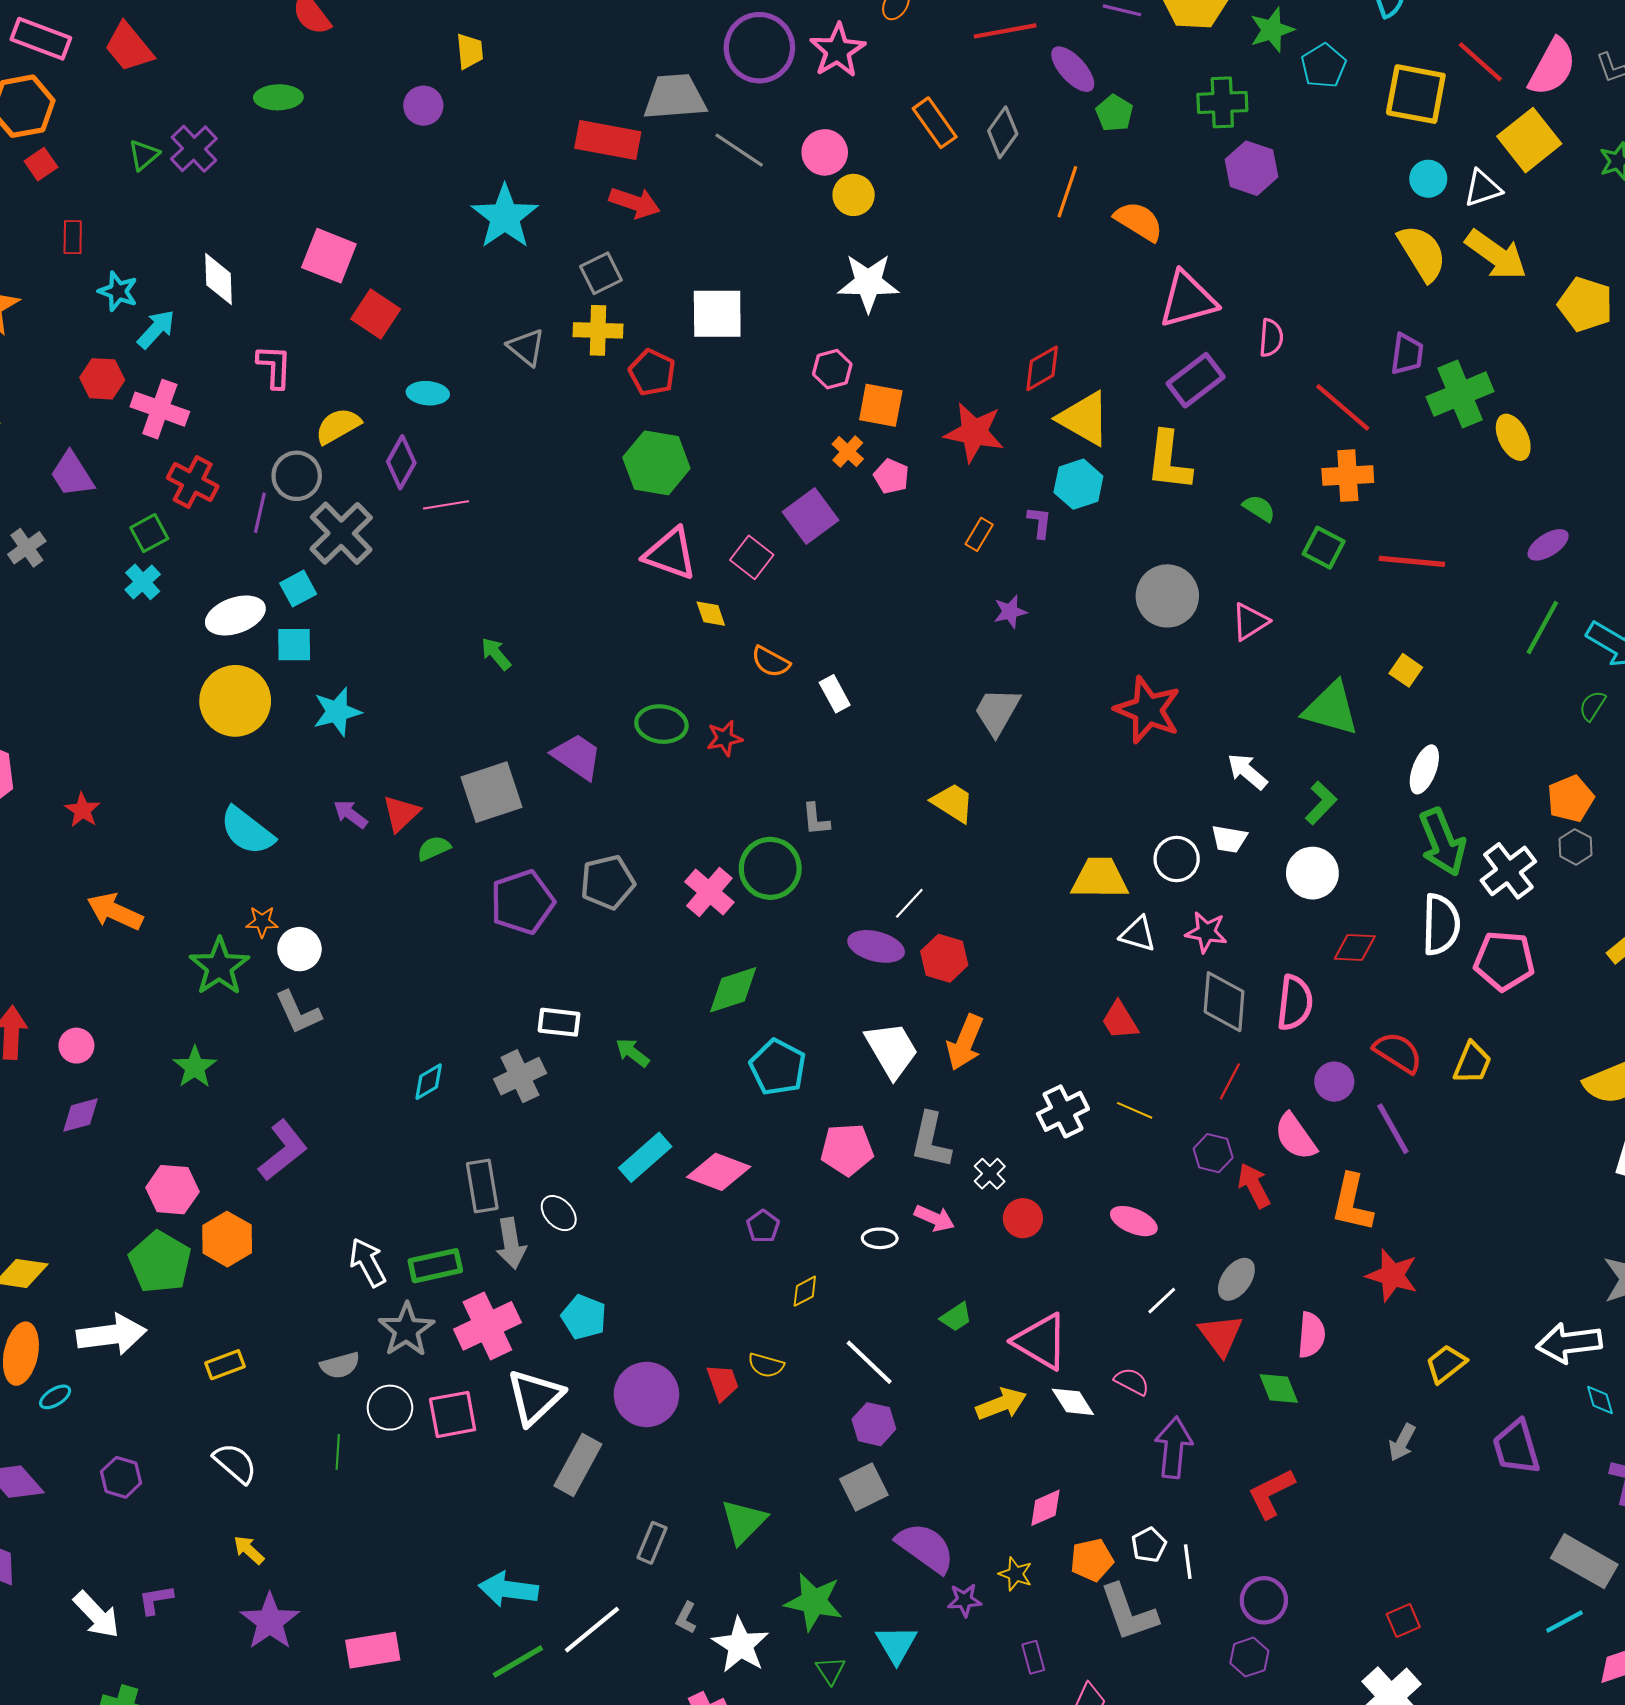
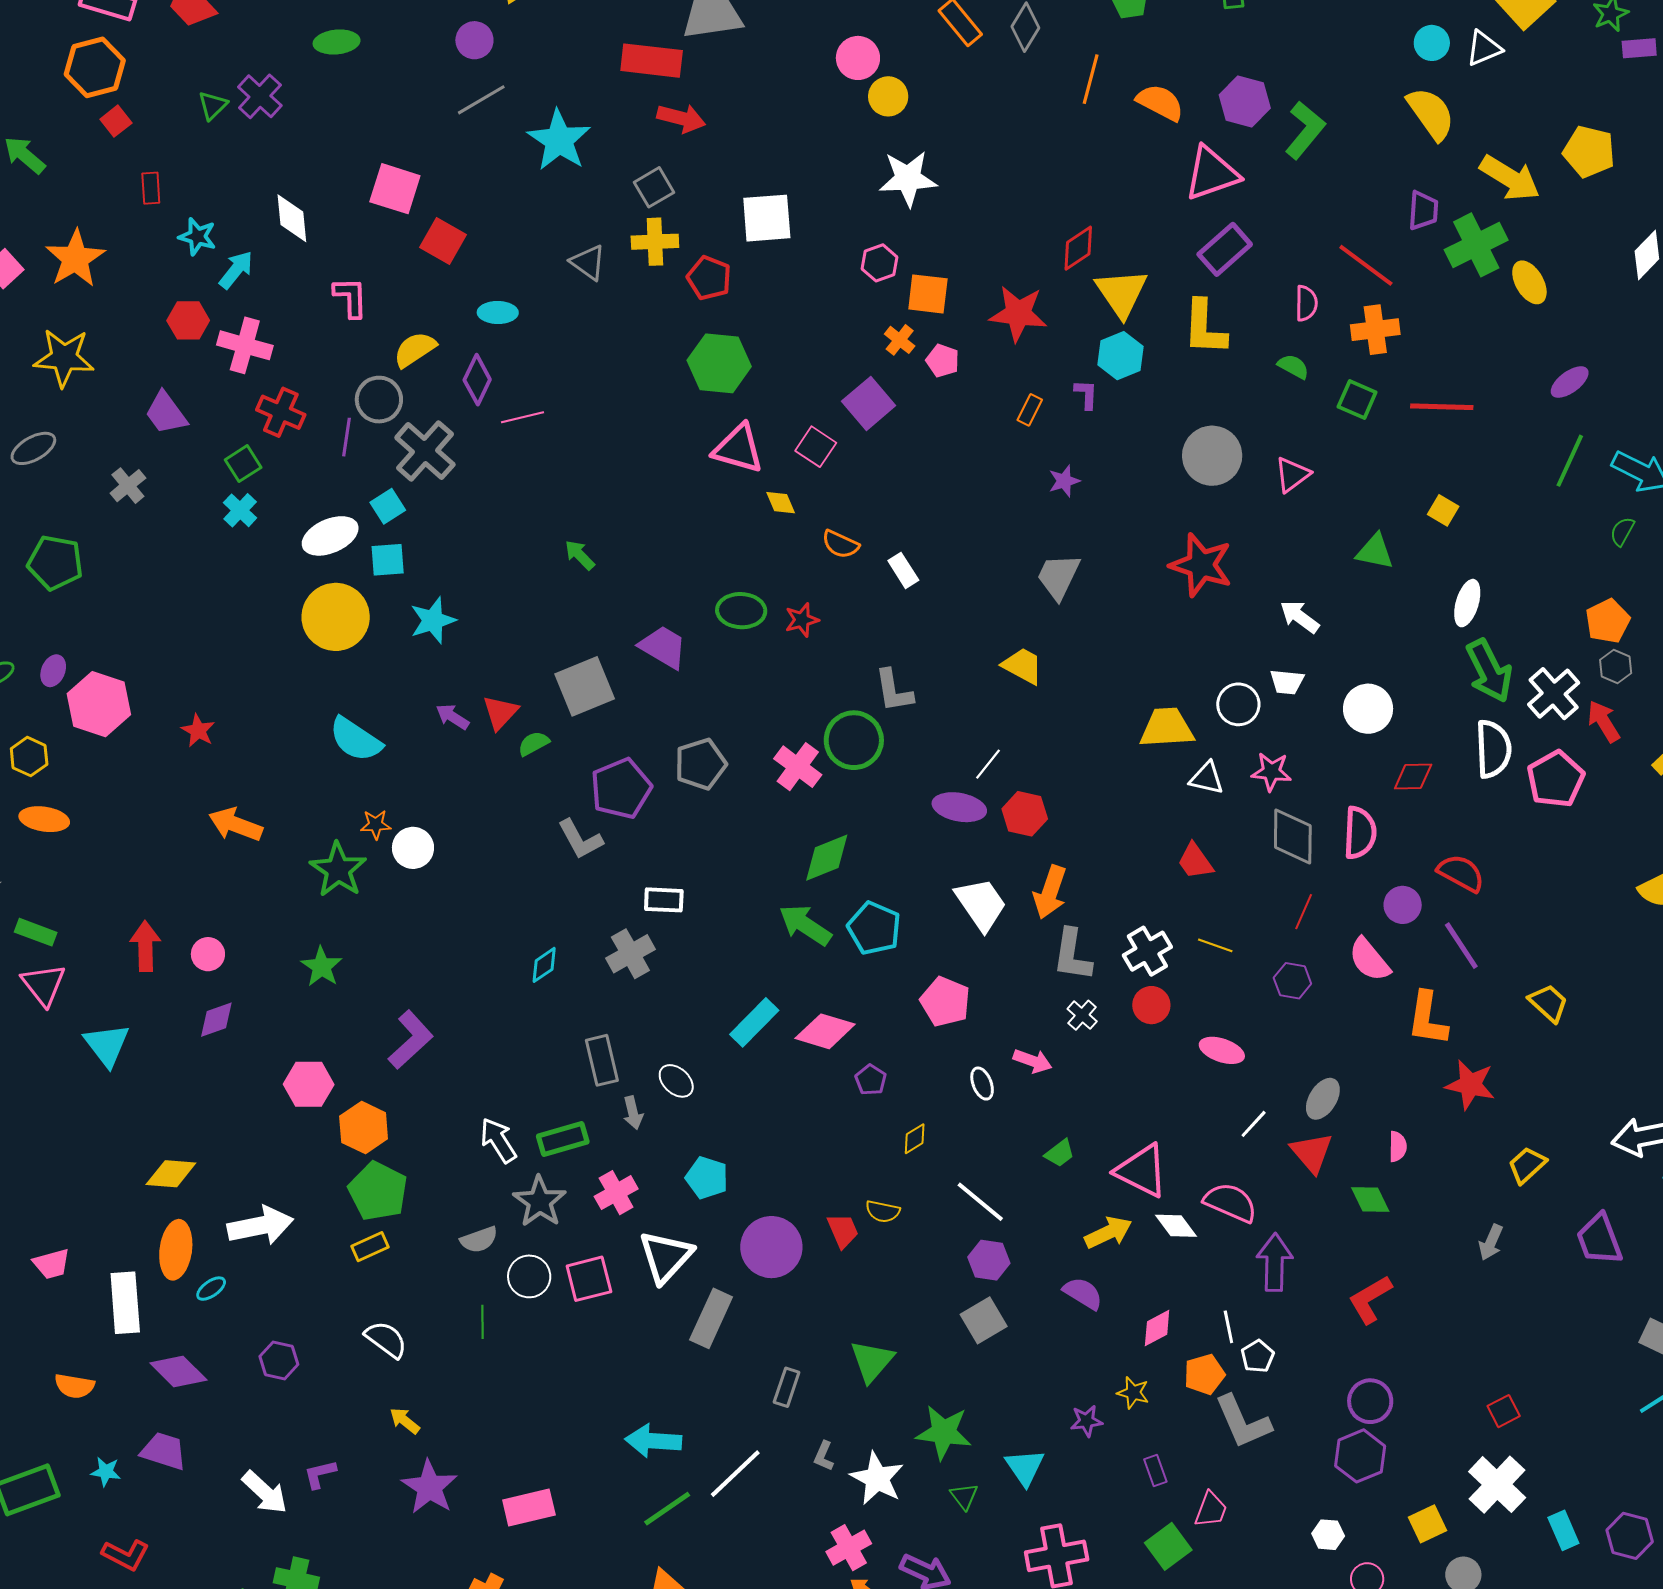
gray line: (739, 150) -> (481, 100), moved, turned -60
purple hexagon: (1252, 168) -> (1245, 102), moved
yellow arrow: (1496, 255) -> (1510, 178), moved
pink semicircle: (1271, 338) -> (1306, 303), moved
yellow triangle: (1084, 418) -> (1121, 293), turned 30
green triangle: (1331, 709) -> (1375, 552), size x0.7
green L-shape: (1321, 803) -> (1305, 130), moved, size x1.4
gray L-shape: (816, 819) -> (894, 691), size x1.4
pink pentagon: (1504, 961) -> (1556, 779), turned -30
gray L-shape: (298, 1012) -> (580, 839), moved
green arrow: (632, 1053) -> (805, 925), moved, size x1.6
yellow trapezoid: (1472, 1063) -> (1548, 1003), moved, turned -66
gray L-shape: (931, 1140) -> (1072, 955), moved
pink pentagon: (847, 1150) -> (945, 1002), turned 30
red arrow: (1254, 1185) -> (1604, 721), moved
red circle: (1023, 1218) -> (1151, 1005), moved
white ellipse: (880, 1238) -> (982, 1084), turned 72
gray arrow: (511, 1243) -> (633, 1113), size x0.7
green pentagon: (160, 1262) -> (378, 1191), moved
pink cross: (487, 1326) -> (616, 1193), size x0.7
pink semicircle: (1311, 1335) -> (1398, 1147), size x0.7
pink semicircle: (1132, 1381) -> (1230, 1203), size x1.6
purple semicircle: (925, 1548) -> (1083, 1293), moved, size x0.7
white line: (1188, 1562) -> (1228, 1327), moved
purple hexagon: (1249, 1657) -> (1360, 1456), size x1.4

